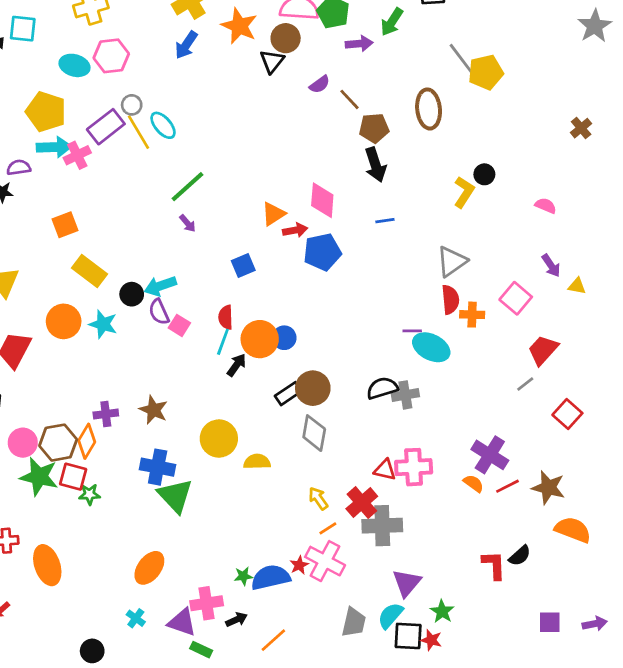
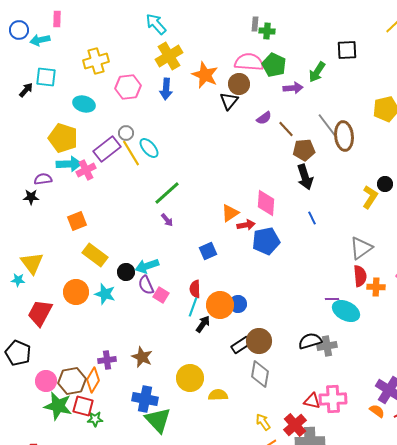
blue arrow: (186, 45) -> (166, 89), turned -30
pink hexagon: (111, 56) -> (128, 87), moved
gray line: (461, 59) -> (327, 125), moved
blue line: (385, 221) -> (312, 218), turned 72

